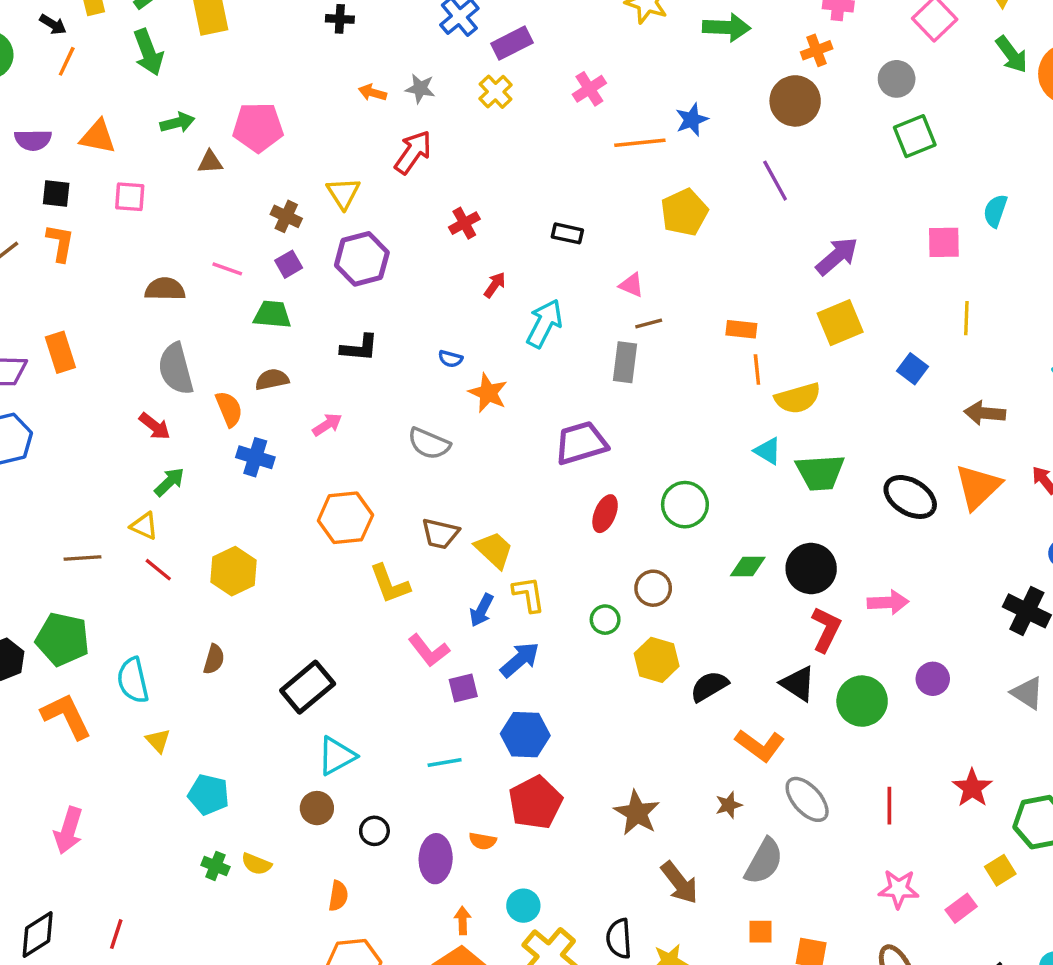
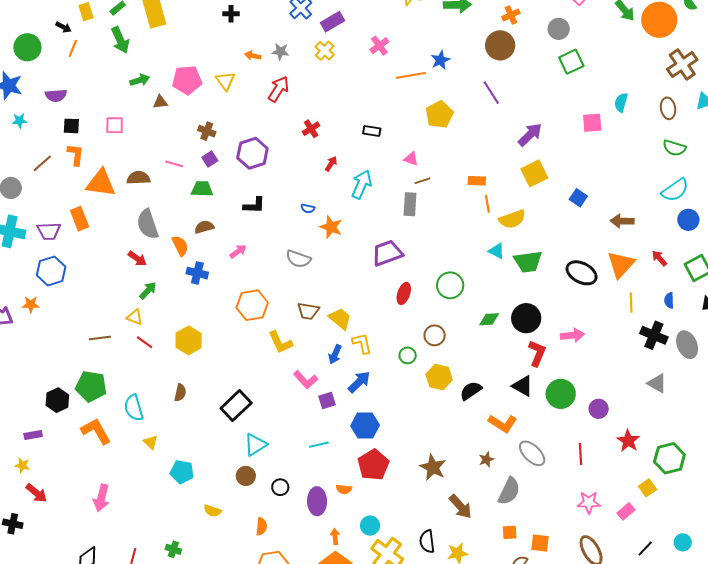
orange triangle: (98, 137) -> (101, 183), moved, size x1.4
yellow triangle: (343, 193) -> (225, 81), moved
yellow line: (966, 318) -> (631, 303), moved
purple circle: (933, 679) -> (599, 409), moved
green cross: (215, 866) -> (173, 549), moved

